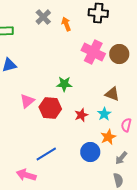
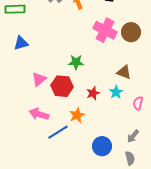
orange star: (108, 137) -> (77, 115), moved
blue circle: (90, 152) -> (102, 146), moved
pink arrow: (26, 175) -> (39, 114), moved

